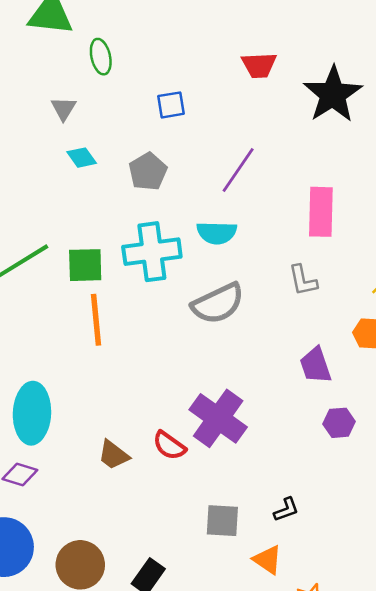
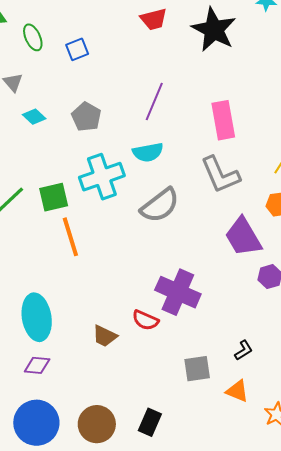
blue square: (171, 105) -> (77, 49), moved
gray L-shape: (303, 280) -> (220, 175), size x1.6
purple trapezoid: (315, 365) -> (243, 237), size x1.4

